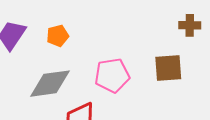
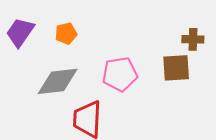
brown cross: (190, 25) -> (193, 39), moved

